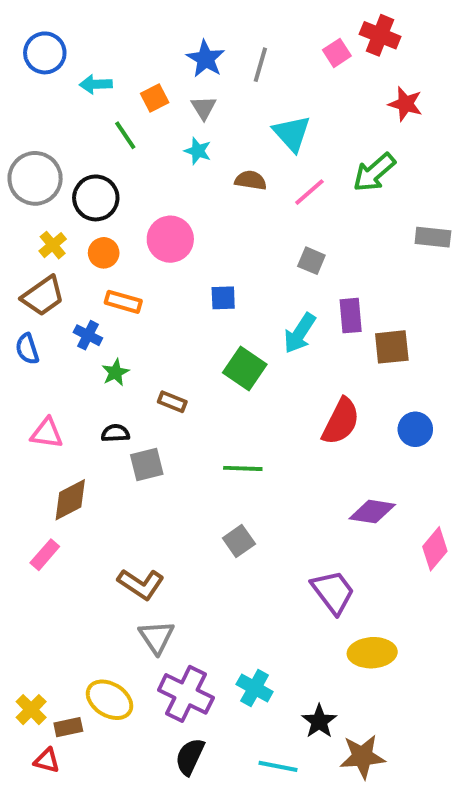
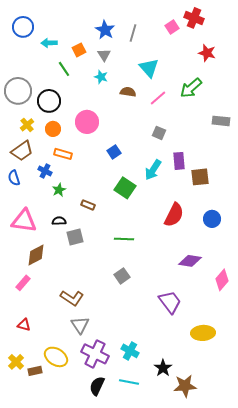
blue square: (223, 298) -> (114, 152), turned -32
pink triangle: (47, 433) -> (24, 221), size x1.5
yellow ellipse: (372, 653) -> (203, 333), moved
red triangle: (47, 761) -> (24, 325), moved
cyan line: (278, 766) -> (129, 382), moved

